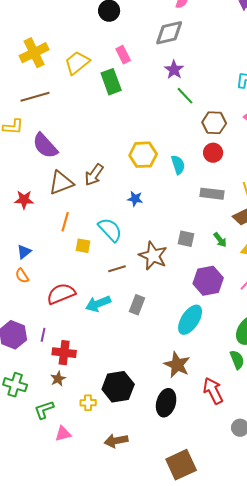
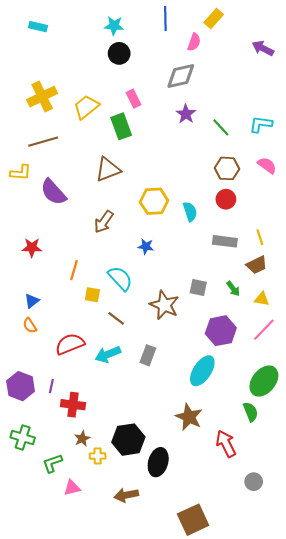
green line: (185, 96) -> (221, 127), moved
brown triangle: (61, 183) -> (108, 169), moved
brown line: (117, 269) -> (116, 318), moved, turned 54
brown star: (58, 379) -> (82, 439), moved
black ellipse: (166, 403) -> (158, 462), moved

